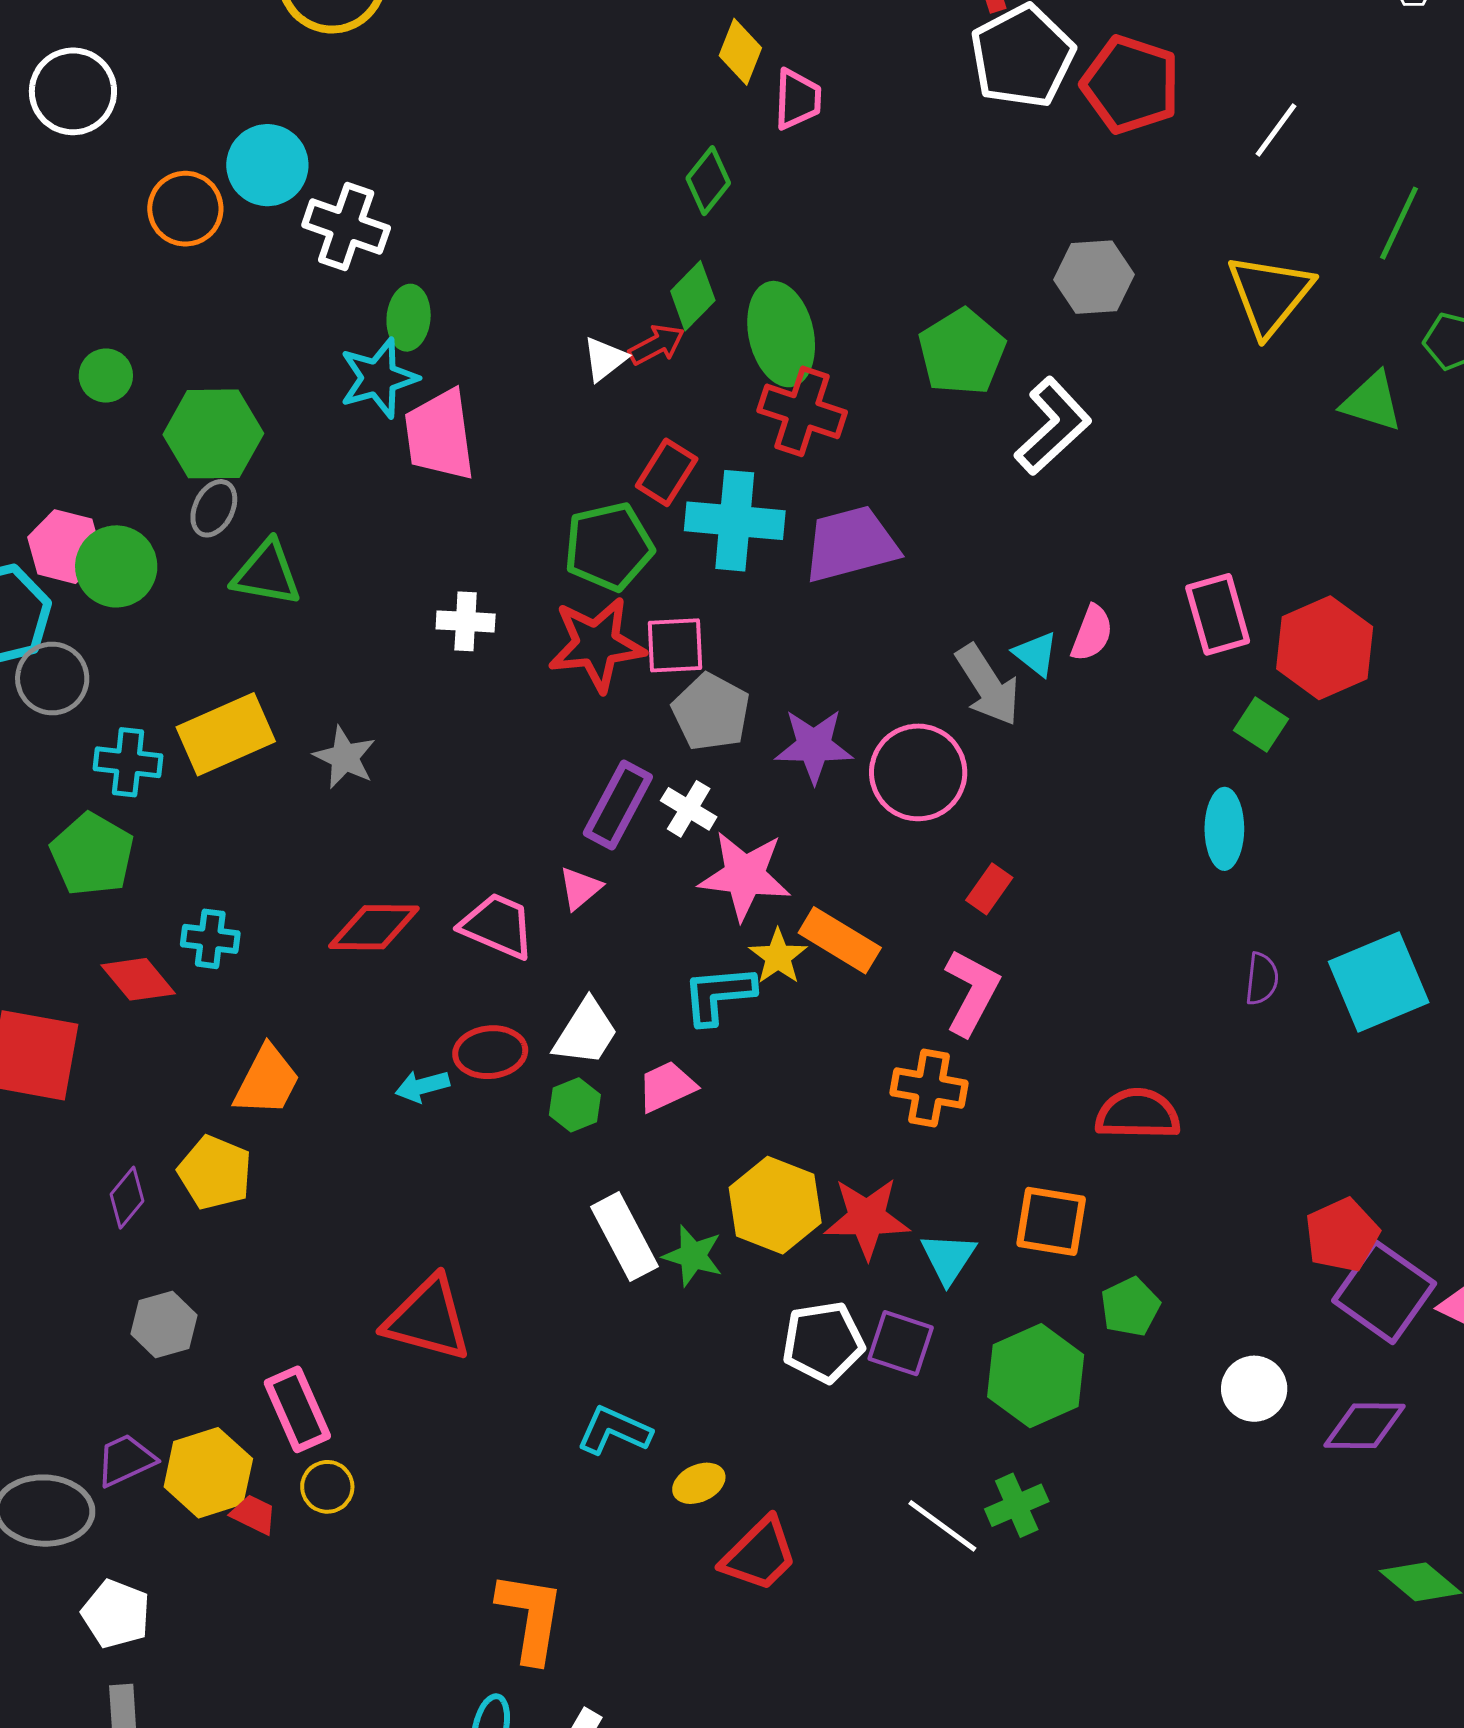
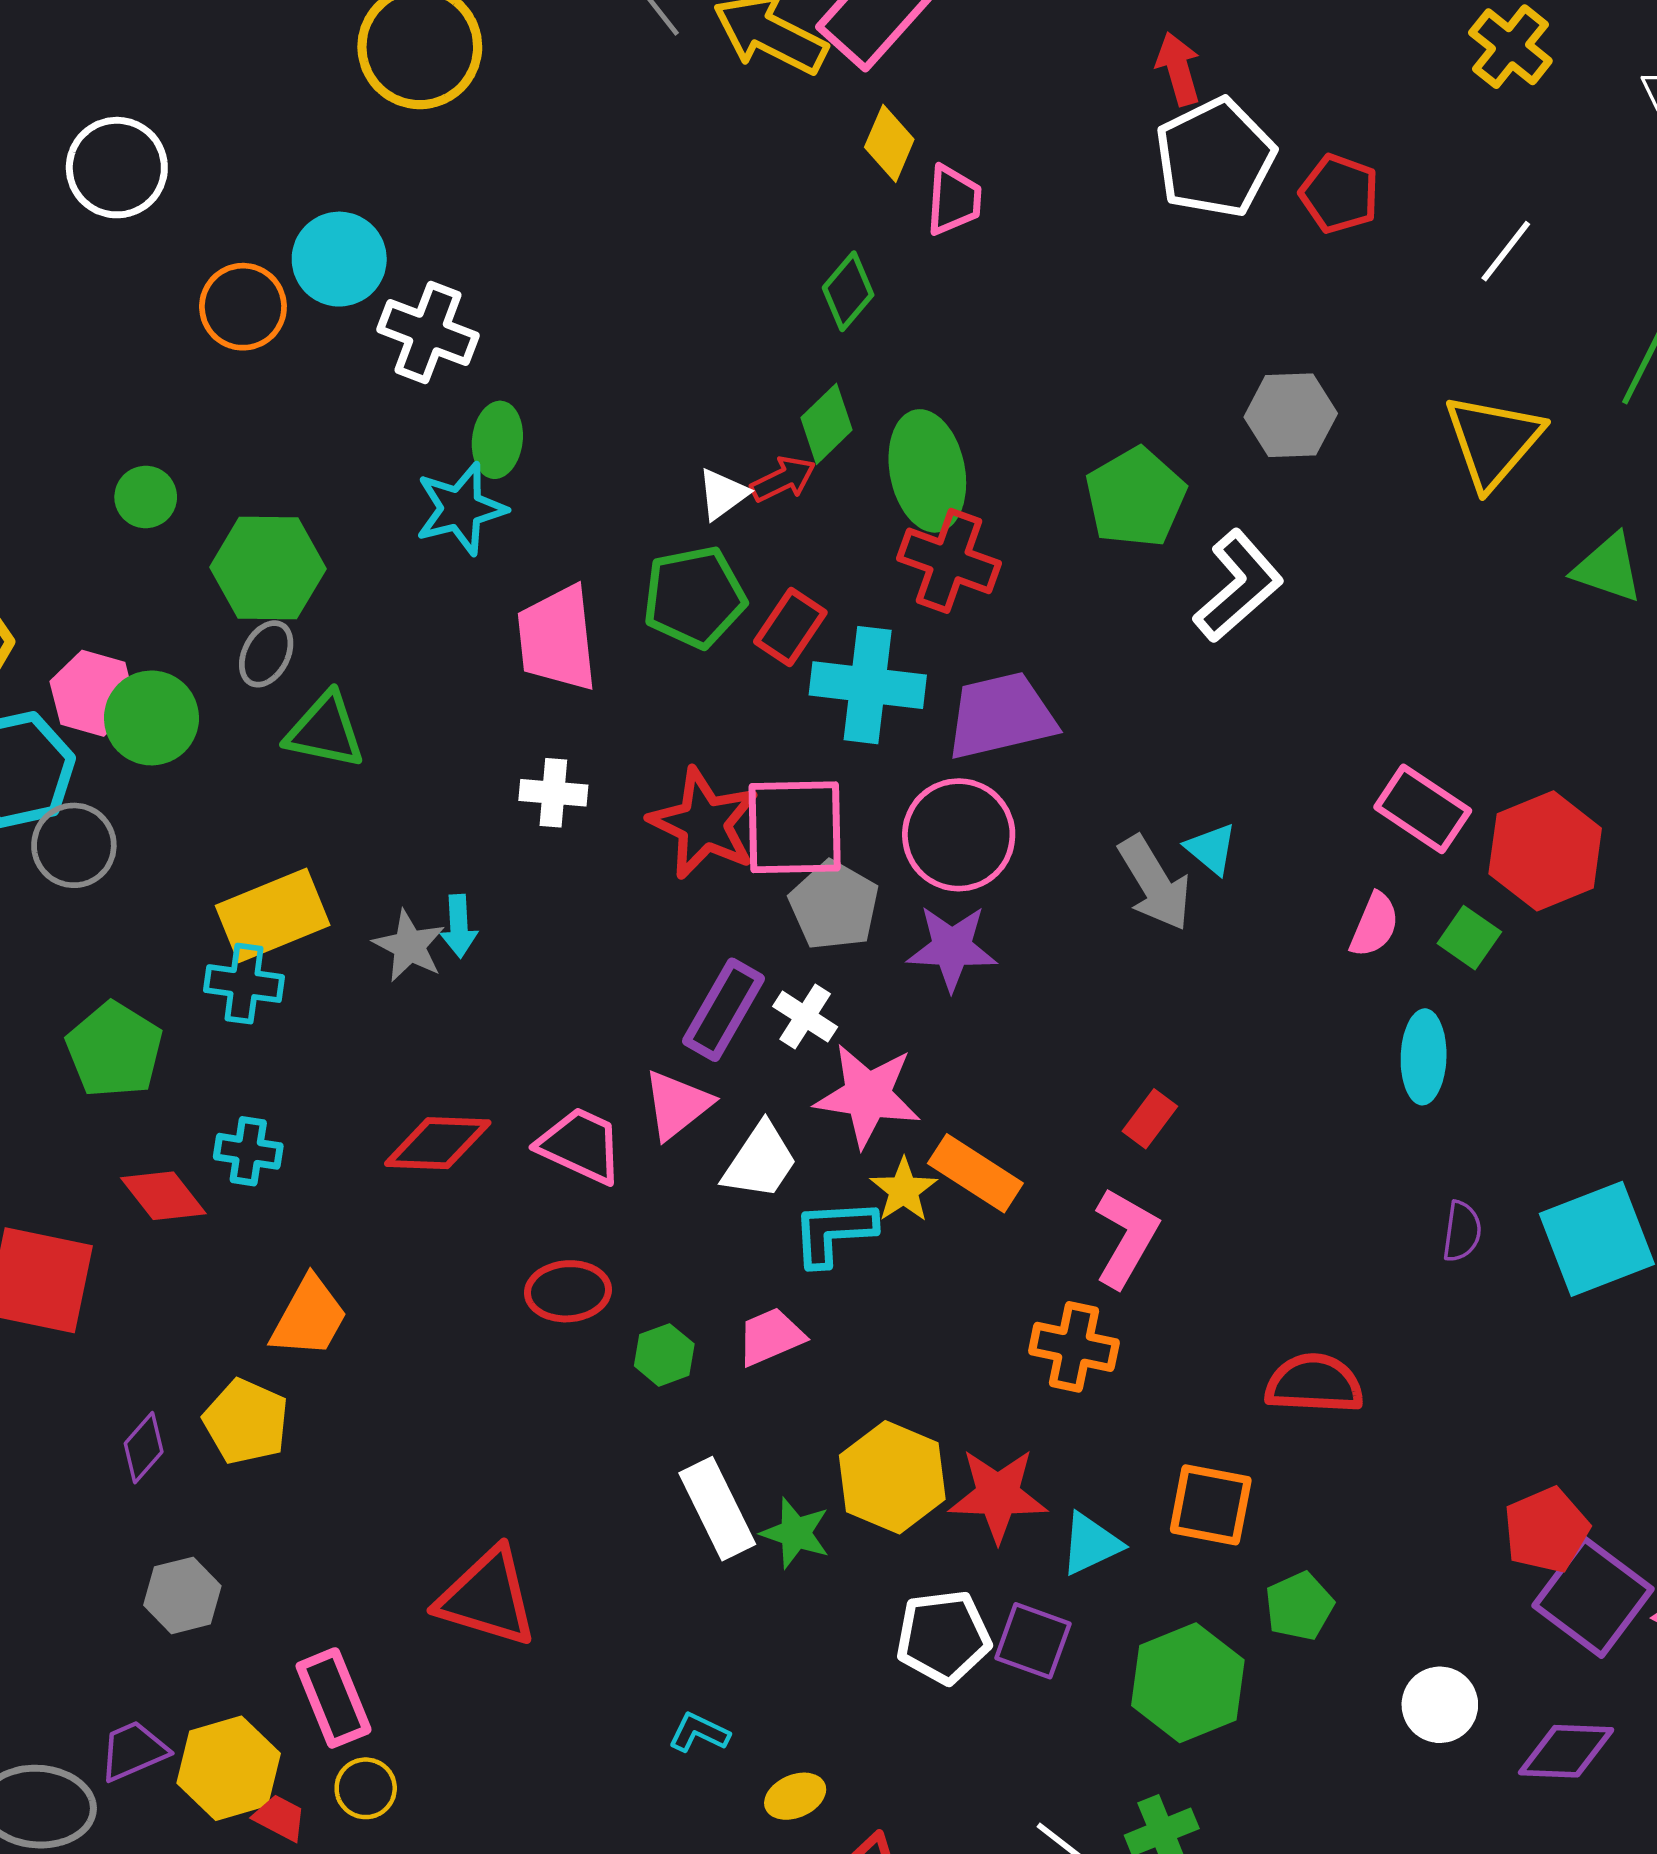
red pentagon: (1131, 84) -> (1339, 194), size x0.7
pink trapezoid: (440, 435) -> (557, 638), moved
green pentagon: (609, 547) -> (694, 597), moved
pink rectangle: (1218, 614) -> (1423, 809), turned -42
pink semicircle: (1092, 633) -> (1374, 925), moved
red star: (597, 644) -> (704, 823), turned 30
pink square: (675, 645) -> (795, 827), size x1.5
cyan cross: (128, 762) -> (244, 984), moved
pink circle: (918, 772) -> (959, 835), moved
pink triangle: (580, 888) -> (677, 1105), size x1.4
white trapezoid: (586, 1032) -> (760, 1161), moved
cyan arrow: (422, 1086) -> (459, 926), moved, turned -80
cyan triangle: (948, 1258) -> (1091, 1544), turned 30
cyan L-shape: (614, 1431) -> (699, 1733), size x0.7

